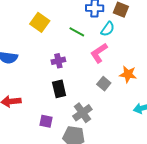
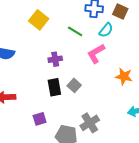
gray square: (104, 84) -> (74, 85), moved
gray cross: (82, 113) -> (90, 123), moved
purple square: (46, 121) -> (40, 119), turned -32

